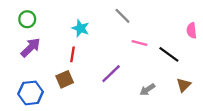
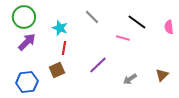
gray line: (122, 16) -> (92, 17), moved
green circle: (27, 19) -> (24, 17), size x1.5
cyan star: (80, 28) -> (60, 28), moved
black line: (169, 54) -> (137, 22), moved

